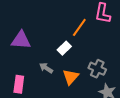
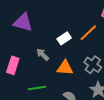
orange line: (79, 27) -> (88, 33), moved
orange triangle: (71, 77) -> (65, 68), turned 42

